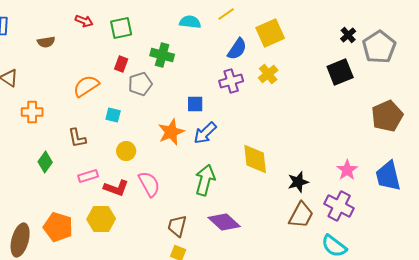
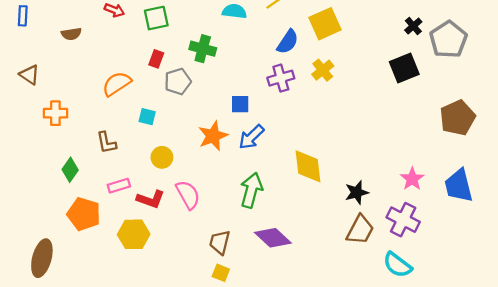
orange pentagon: (58, 227) -> (84, 214), moved

